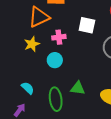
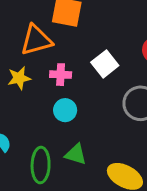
white square: (87, 25) -> (105, 64), turned 30
cyan circle: (55, 60) -> (65, 110), moved

